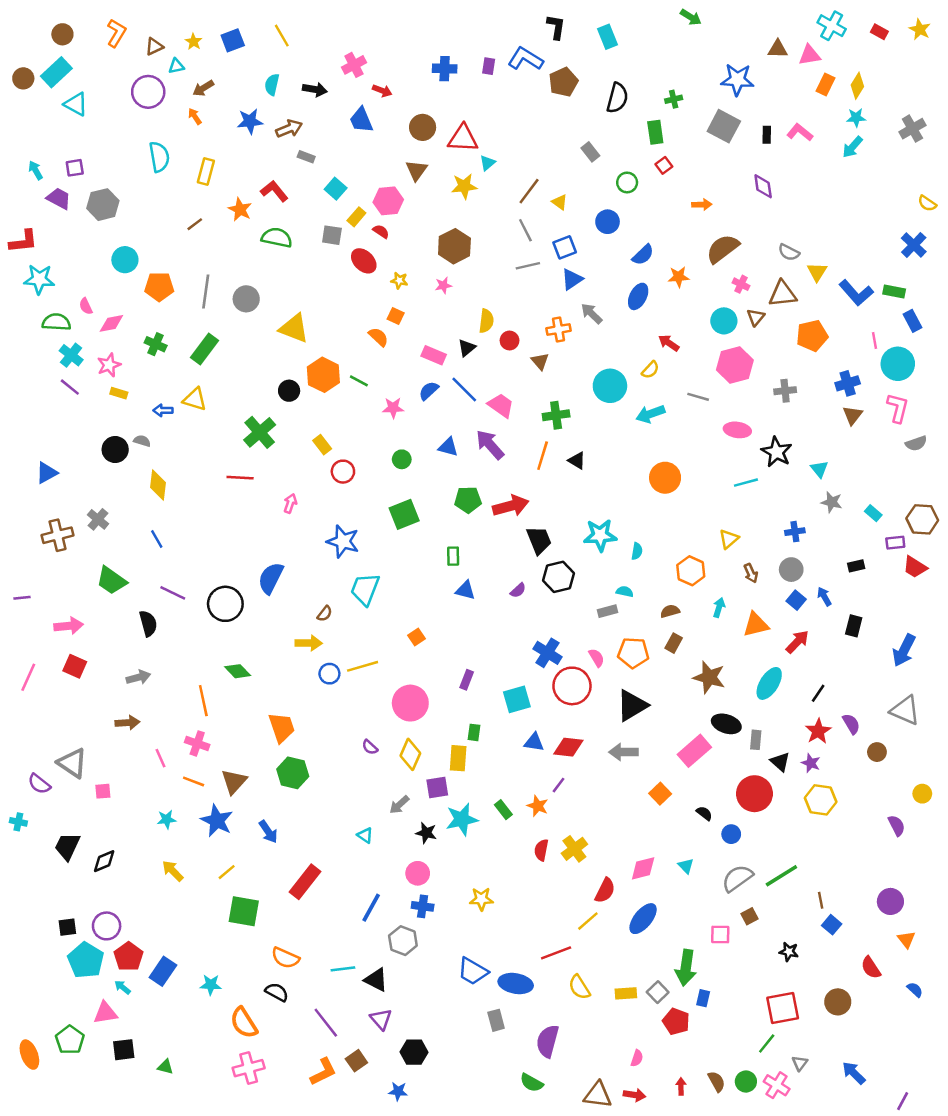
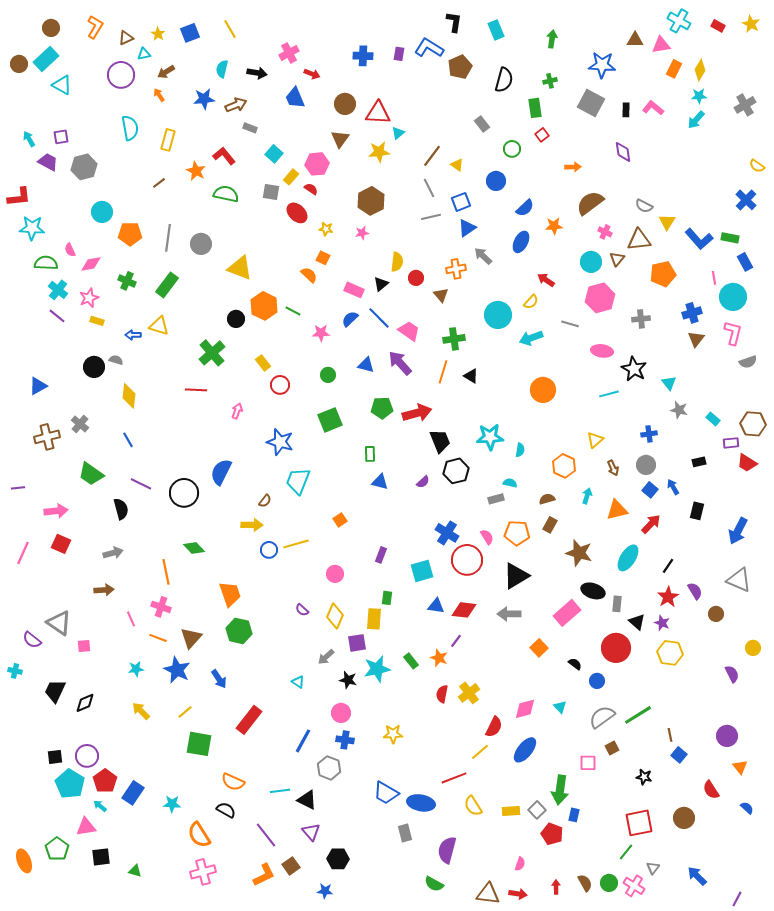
green arrow: (691, 17) -> (552, 39), moved, turned -114
pink circle: (410, 703) -> (335, 574), size x0.6

